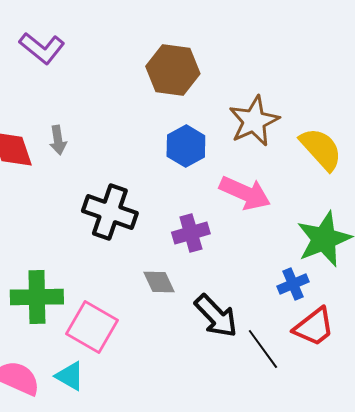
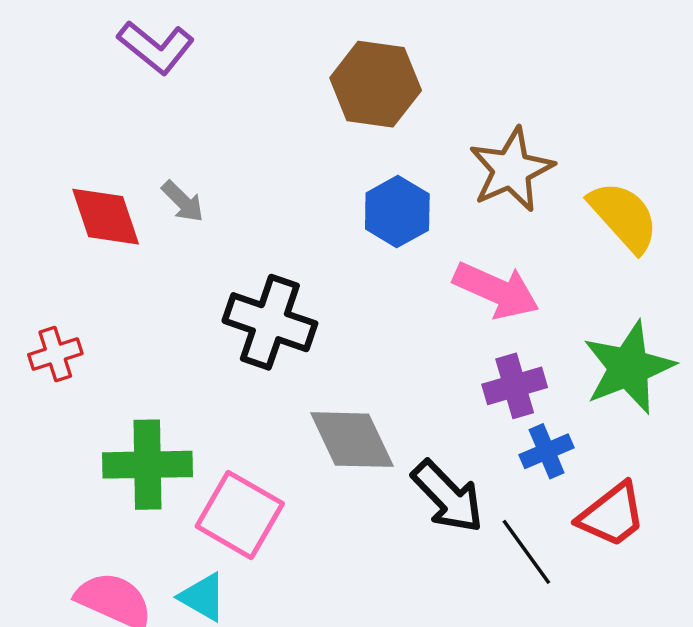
gray arrow: (58, 140) -> (183, 201), turned -36
purple cross: (191, 233) -> (515, 386), moved
gray diamond: (159, 282) -> (352, 440), size x1.6
blue cross: (293, 284) -> (547, 451), moved

